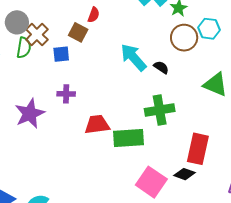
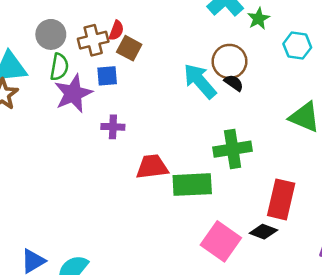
red semicircle: (94, 15) -> (116, 30), moved
brown cross: (37, 35) -> (93, 40), moved, turned 30
brown circle: (184, 38) -> (229, 61), moved
black semicircle: (161, 67) -> (234, 83), moved
purple star: (30, 114) -> (73, 93), moved

